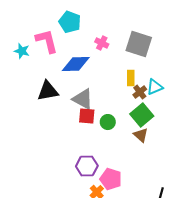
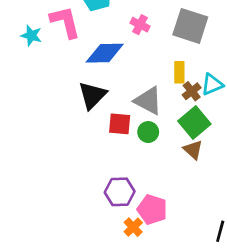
black triangle: (48, 91) -> (92, 95), moved, turned -35
gray triangle: (83, 99) -> (148, 101), moved

